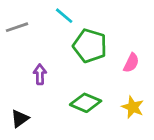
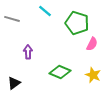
gray line: (17, 27) -> (12, 19), turned 35
green pentagon: (90, 46) -> (77, 23), moved

